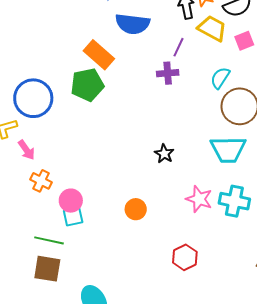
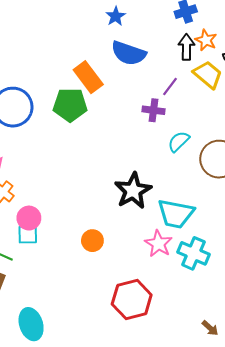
cyan semicircle: (220, 78) -> (179, 141), moved
cyan trapezoid: (228, 149) -> (176, 214), moved
black star: (164, 154) -> (133, 191), size x1.8
red hexagon: (185, 257) -> (132, 299), size x1.5

